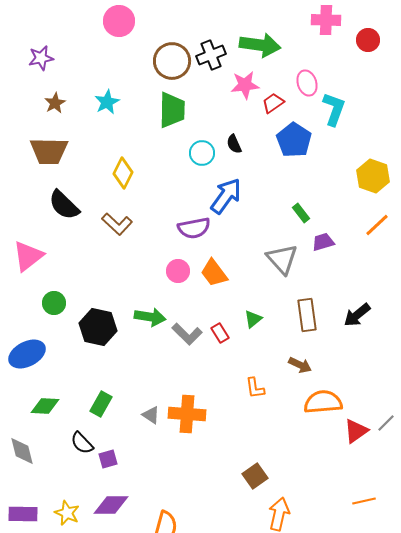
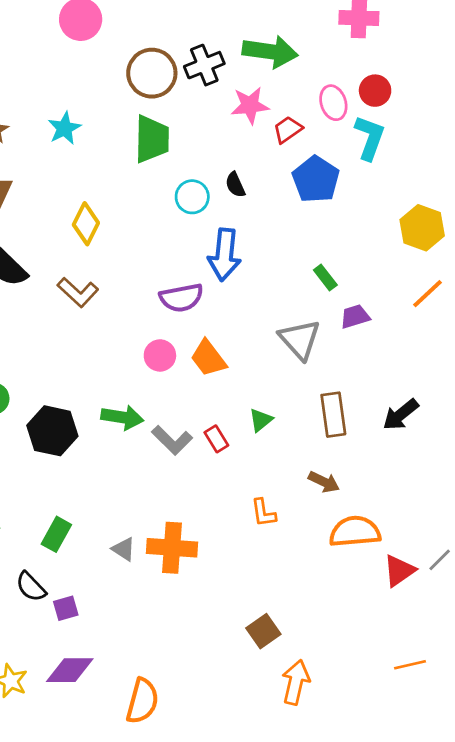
red circle: (368, 40) -> (375, 91), moved
blue arrow: (226, 196) -> (224, 255), turned 150

